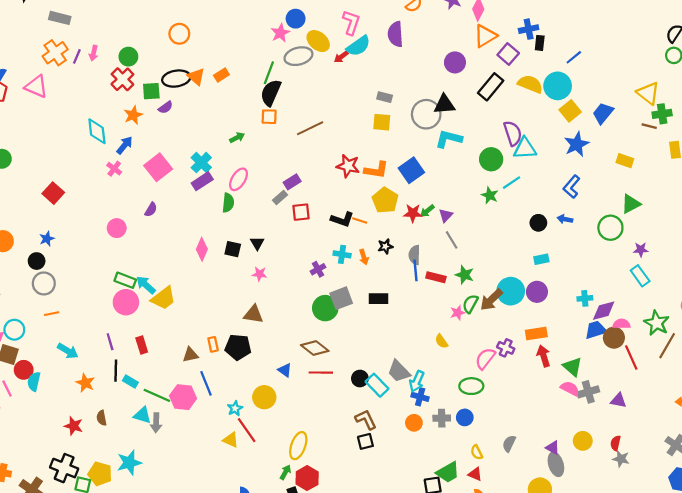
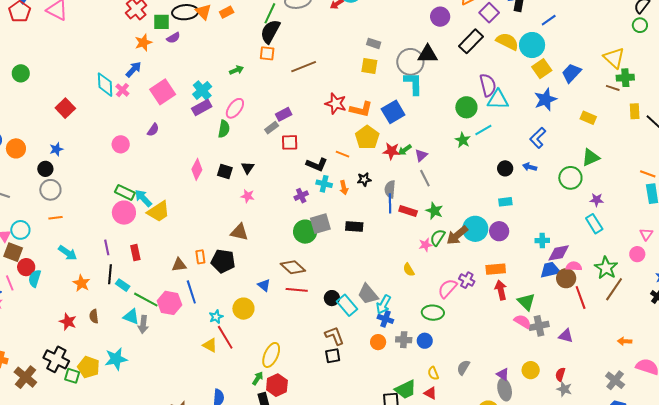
cyan diamond: (97, 131) -> (105, 85), moved
cyan L-shape: (449, 139) -> (413, 83), moved, turned 70
black L-shape: (342, 219) -> (317, 165), moved

